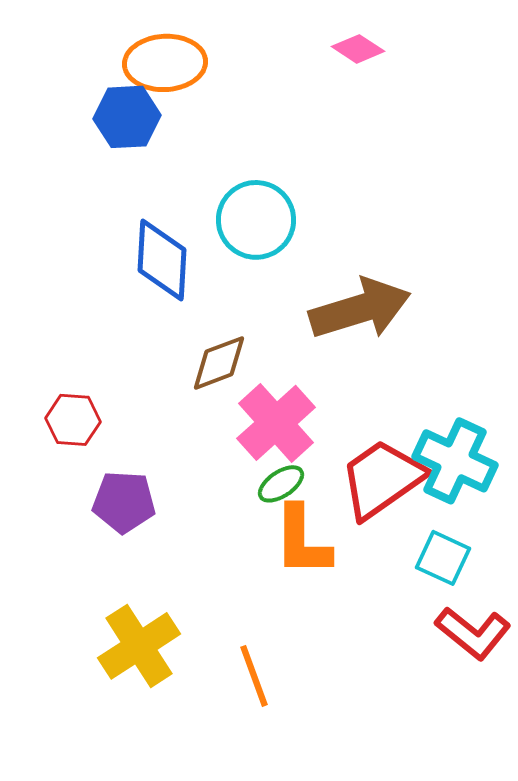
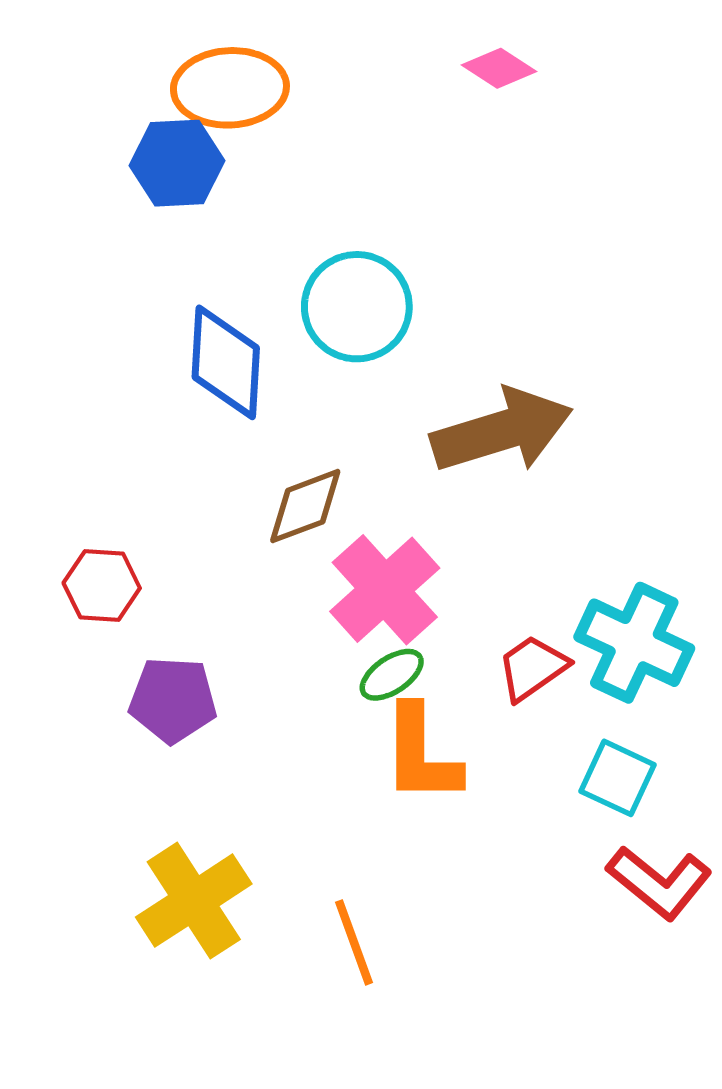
red trapezoid: (382, 479) -> (532, 668), size x0.6

